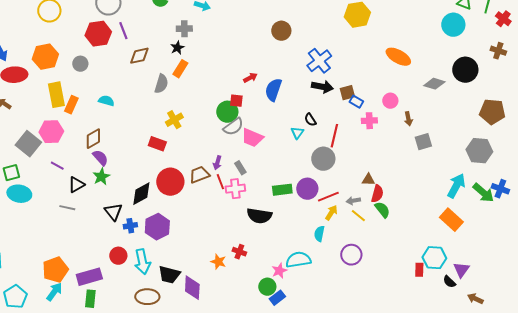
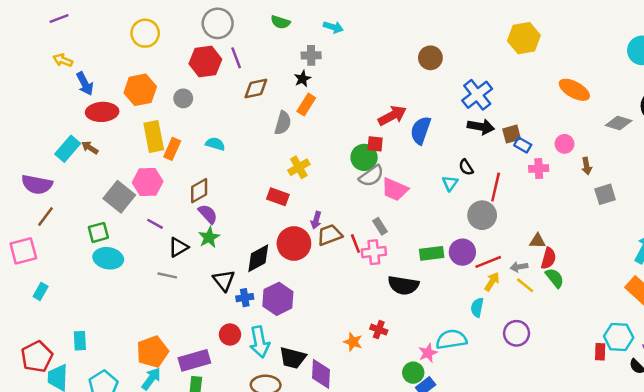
red arrow: (250, 78) -> (392, 116), size x1.6
purple arrow: (217, 163) -> (316, 220), moved

